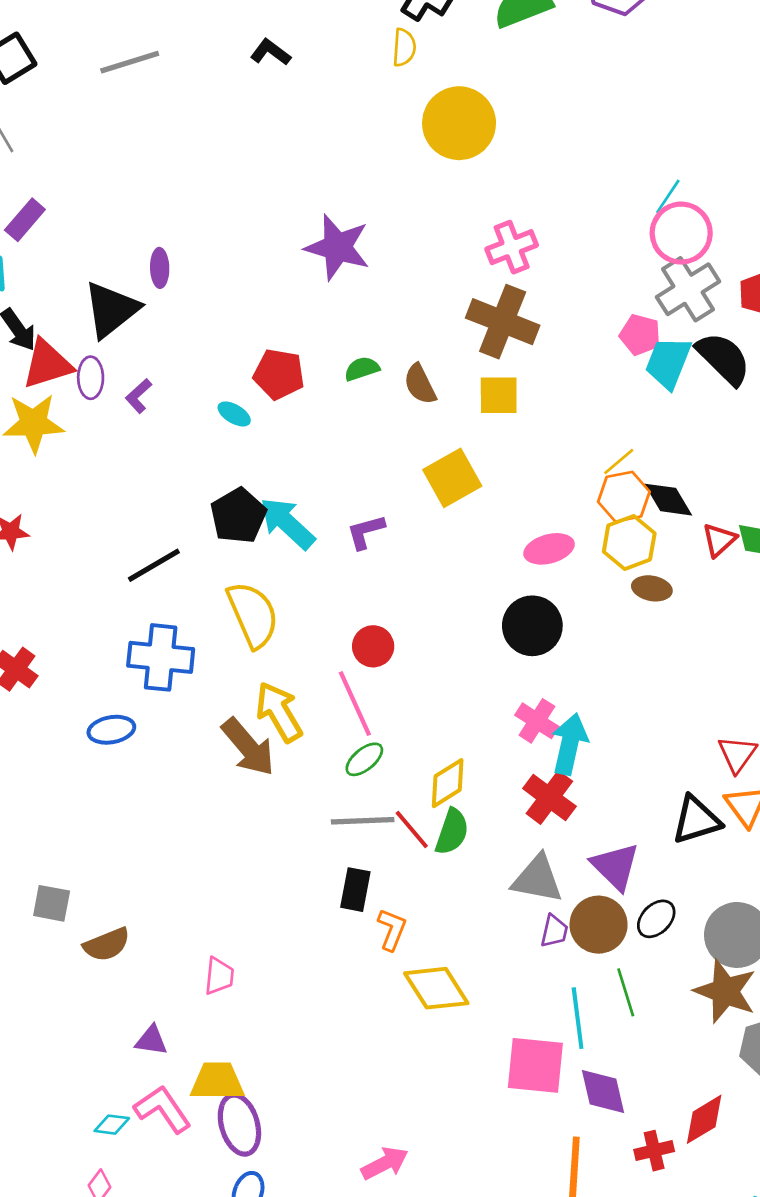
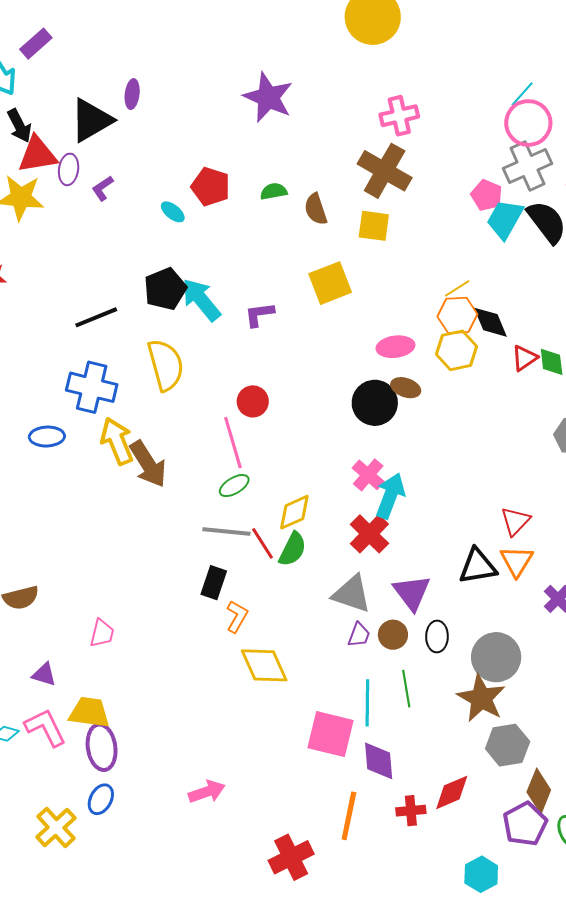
brown ellipse: (652, 588) -> (406, 388), moved
yellow arrow: (279, 712) -> (117, 441), moved
black ellipse: (656, 919) -> (437, 636), turned -52
brown circle: (599, 925) -> (393, 635), size x0.7

